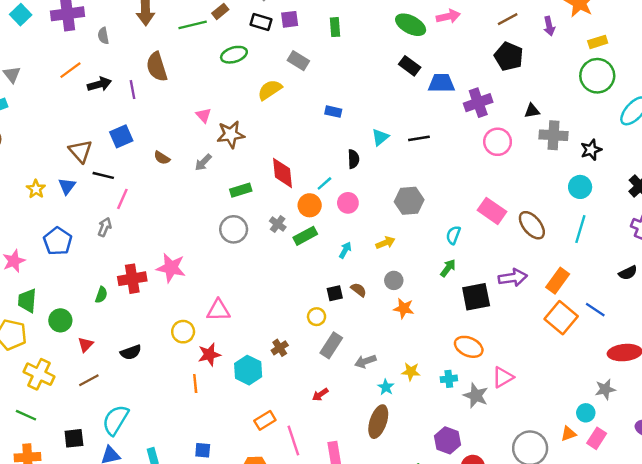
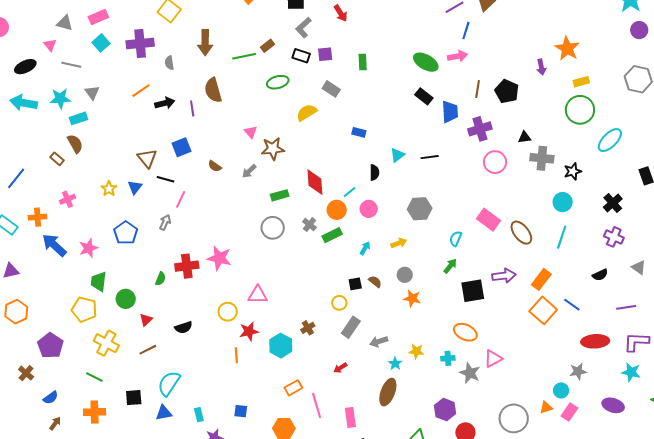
brown line: (508, 19) -> (478, 89), moved, turned -54
blue trapezoid: (441, 83) -> (450, 112), turned 85

